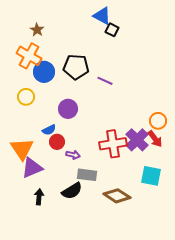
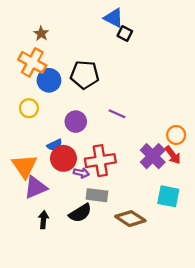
purple line: (105, 81) -> (117, 114), moved
red circle: (57, 142) -> (63, 158), size x1.5
red cross: (113, 144) -> (100, 161), moved

